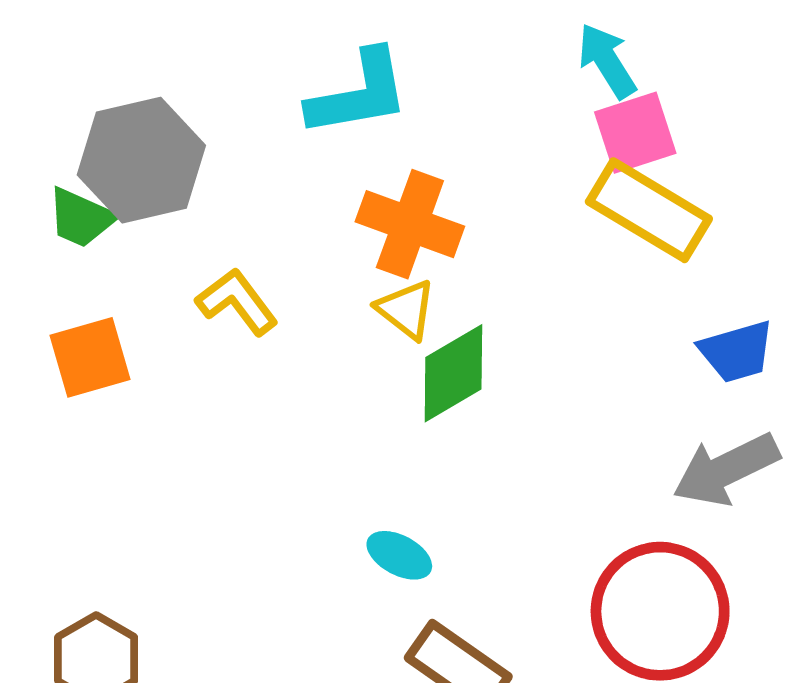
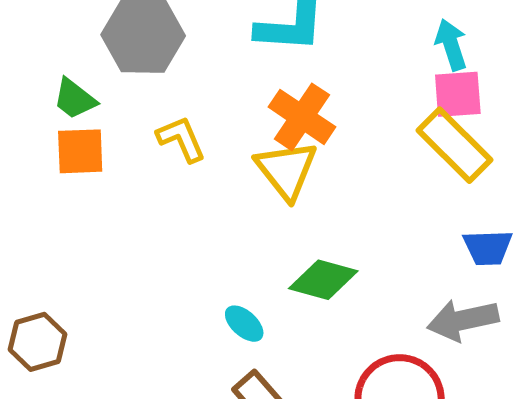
green trapezoid: (81, 218) -> (75, 99), moved
yellow triangle: (406, 309) -> (286, 170), size x1.6
green diamond: (453, 373) -> (323, 280), moved, turned 32

